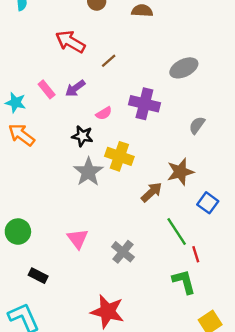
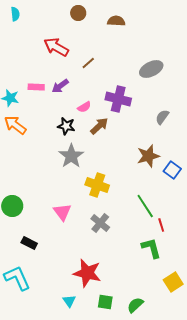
pink rectangle: (47, 89) -> (36, 87), turned -49
yellow cross: (119, 156) -> (97, 185), moved
brown arrow: (152, 192) -> (99, 126), moved
blue square: (208, 203) -> (172, 170), moved

